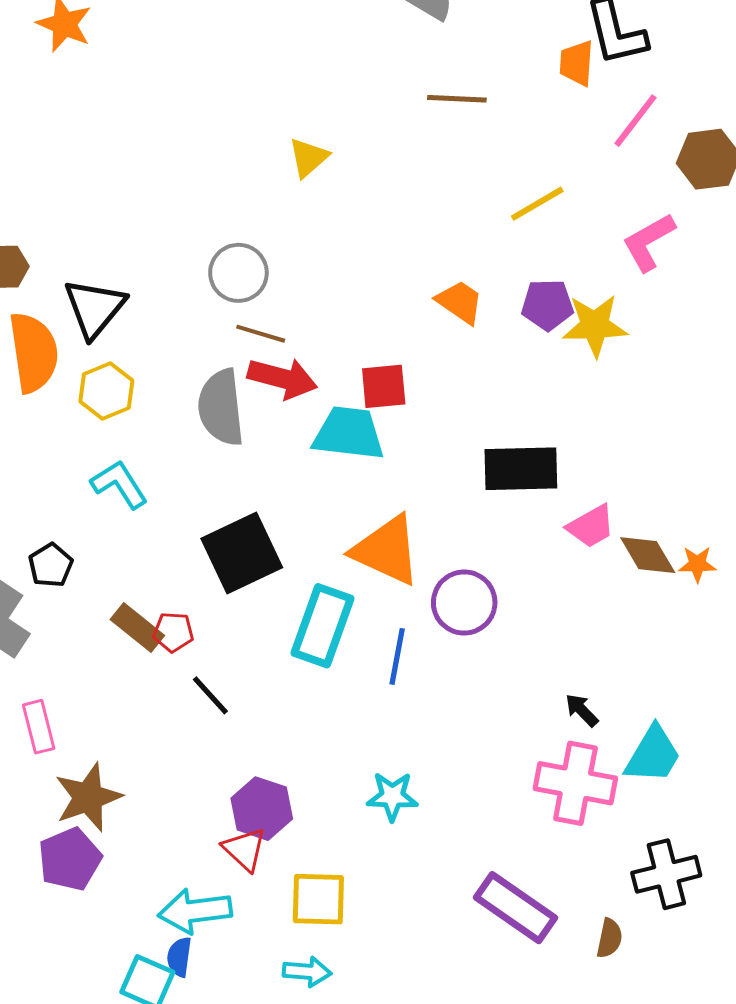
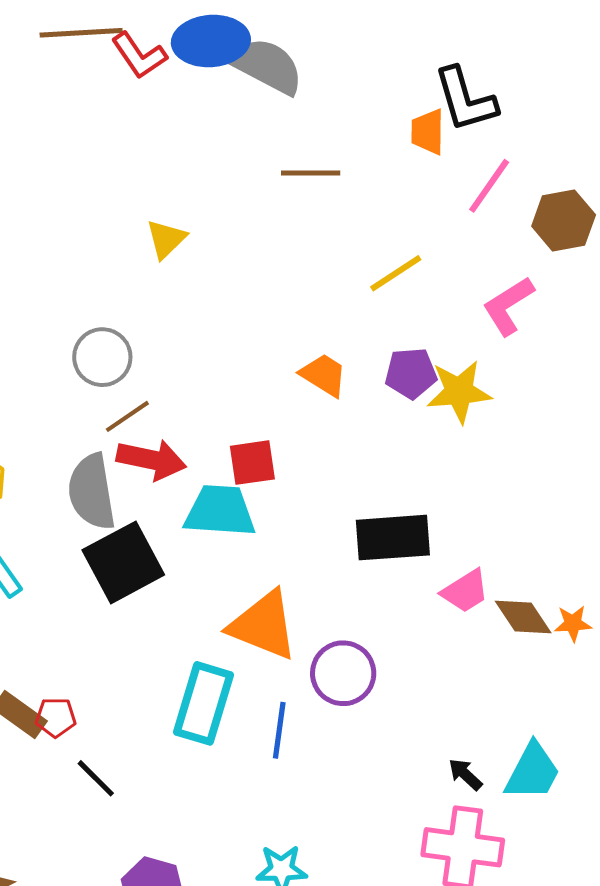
brown line: (261, 334) -> (127, 416), turned -48
black square: (242, 553) -> (123, 562), moved
cyan trapezoid: (653, 755) -> (533, 772), moved

